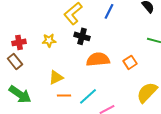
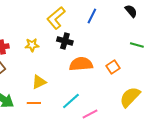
orange line: (64, 95) -> (34, 103), moved

